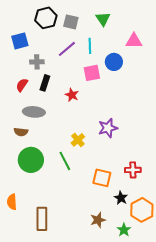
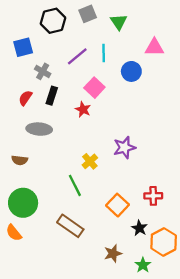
gray square: (71, 22) -> (88, 14), moved, turned -35
gray cross: (37, 62) -> (43, 71), turned 32
pink square: (92, 73) -> (94, 88), moved, turned -36
brown semicircle: (21, 132) -> (20, 160), moved
green circle: (31, 160) -> (23, 203), moved
orange square: (102, 178) -> (118, 205), turned 30
orange semicircle: (12, 202) -> (14, 233), turned -35
brown rectangle: (42, 219) -> (70, 226), moved, turned -55

